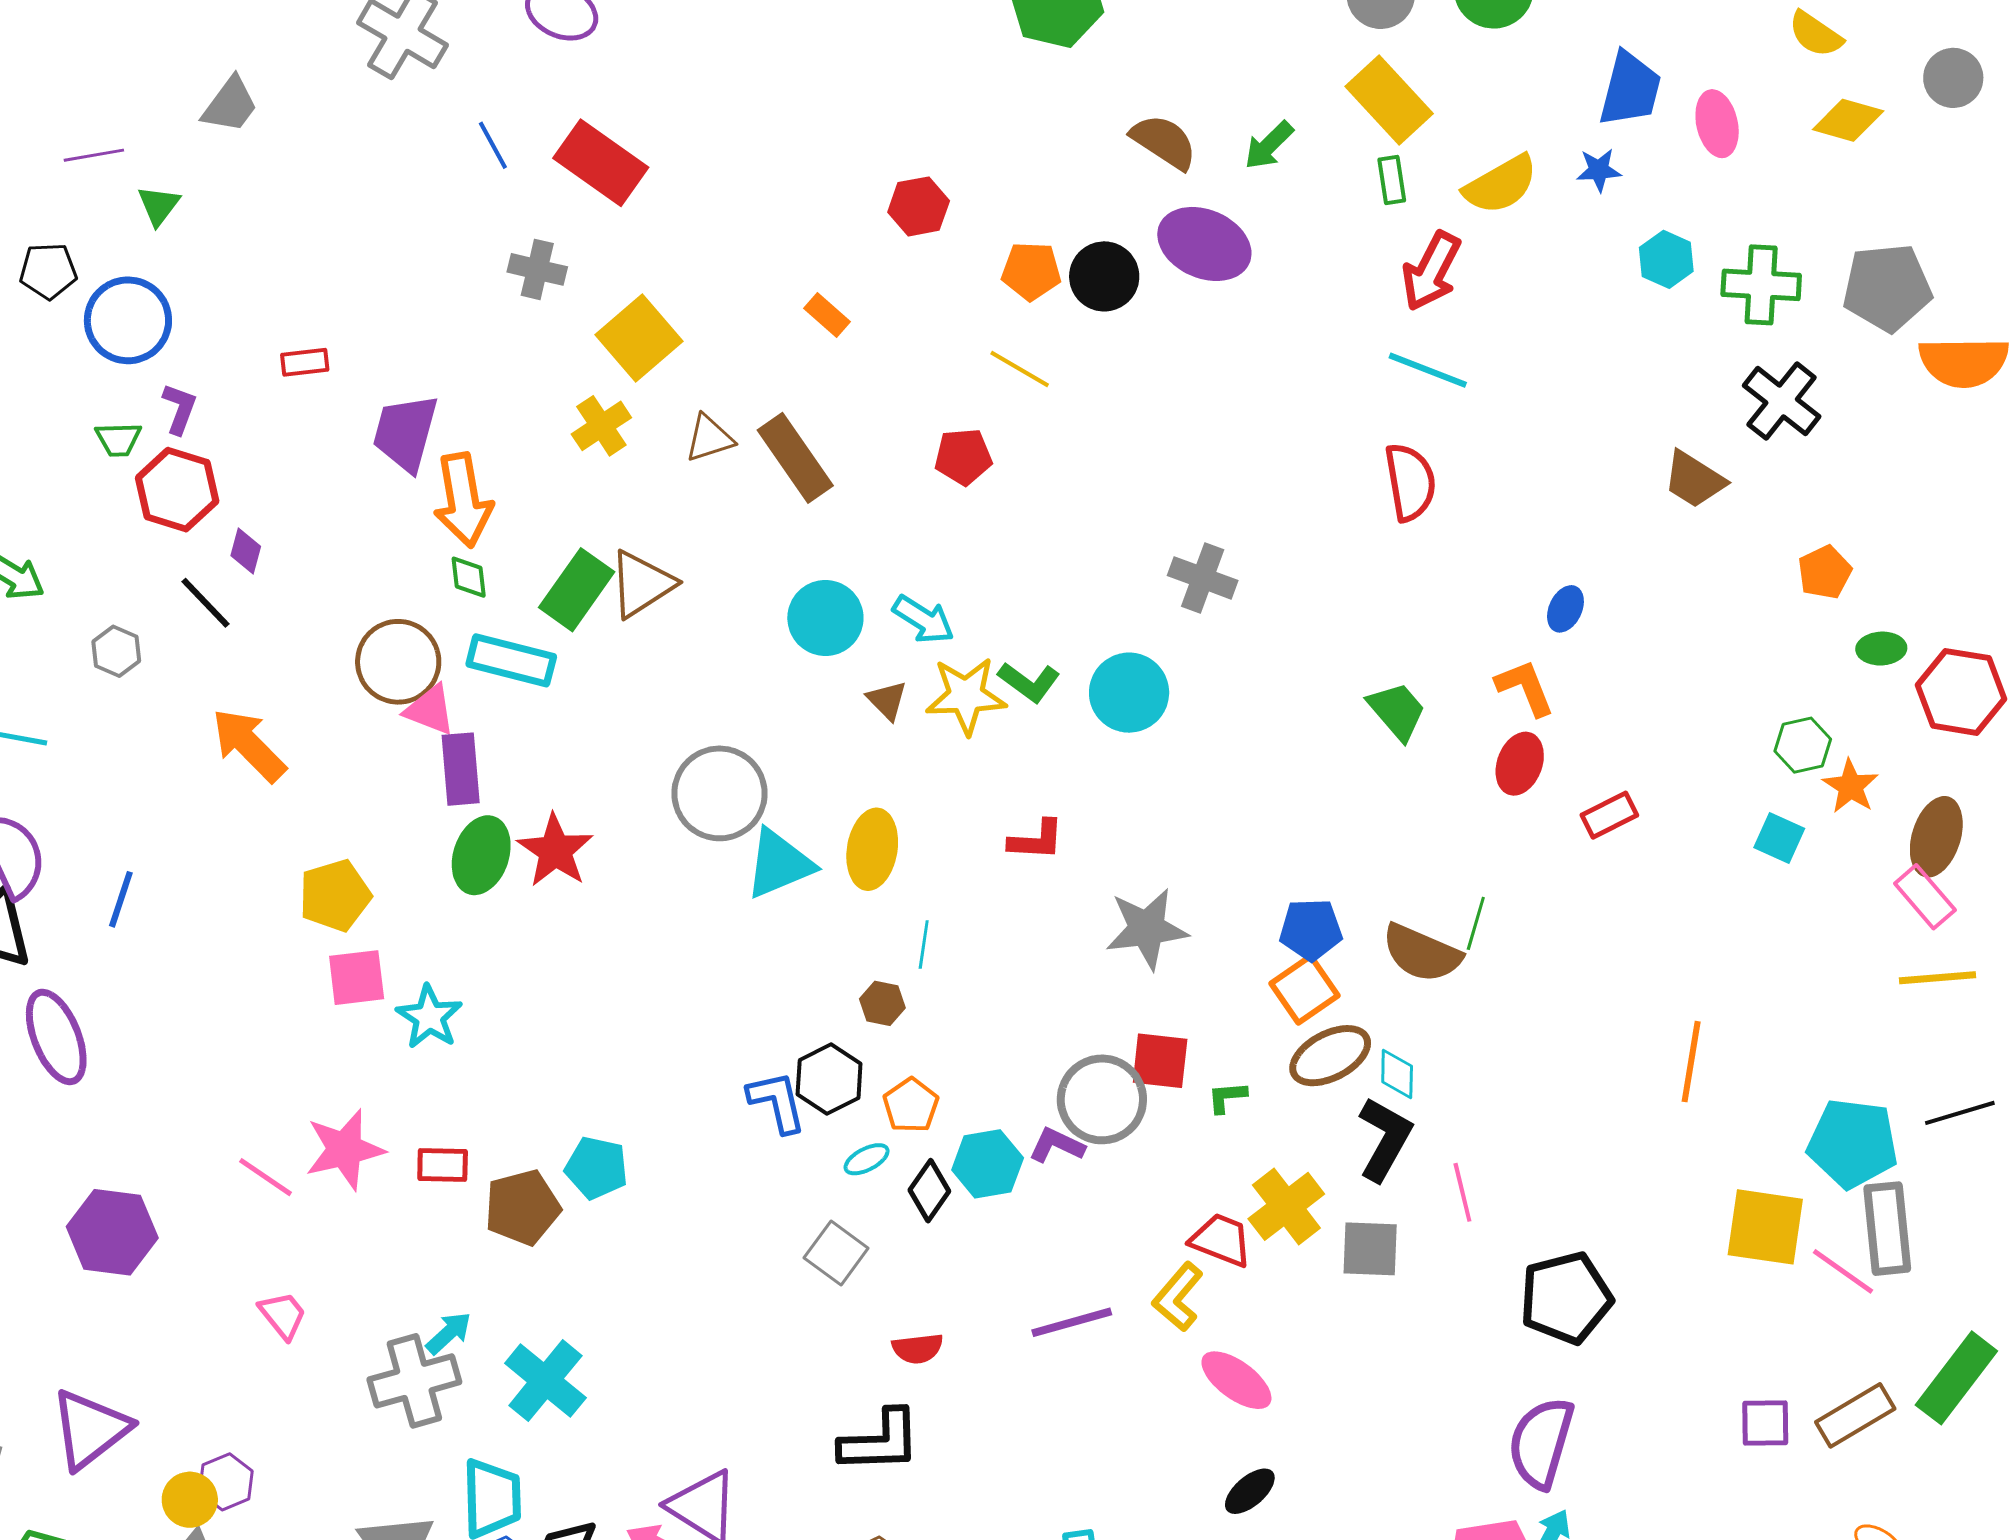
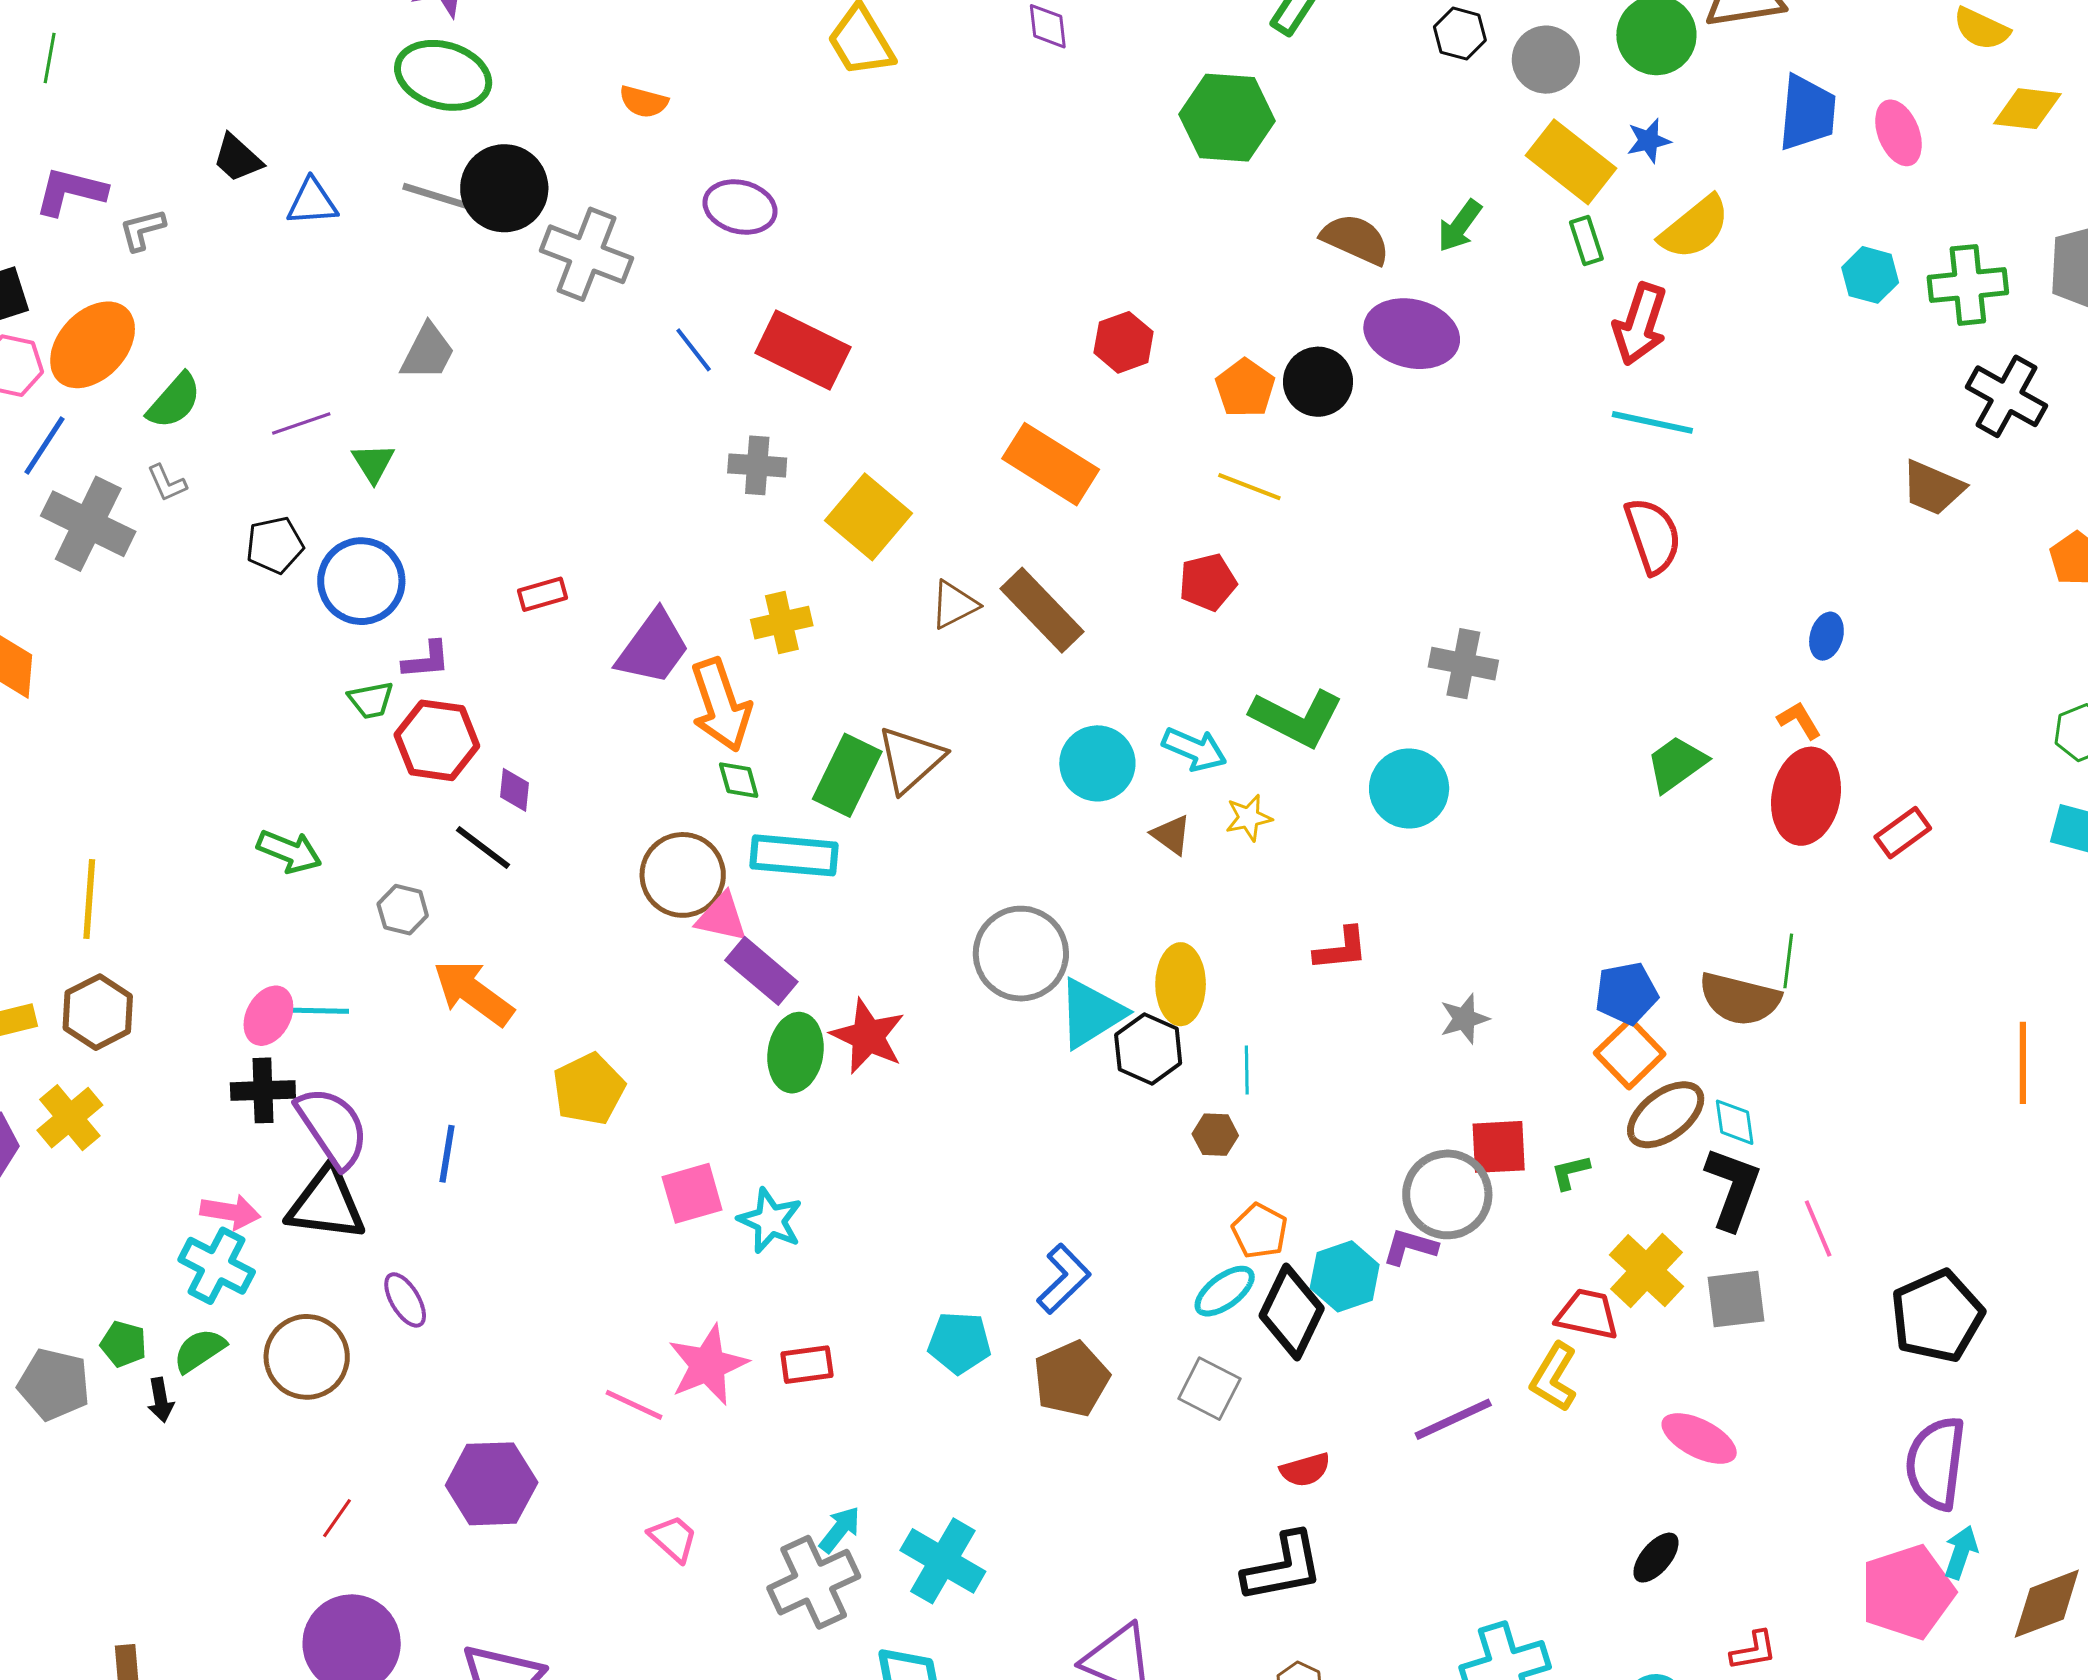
blue star: (1599, 170) -> (1649, 141), moved
orange pentagon: (1031, 271) -> (1245, 388), turned -30
orange rectangle: (827, 315) -> (1051, 464), size x2.0
purple L-shape: (180, 409) -> (426, 660), turned 74
yellow cross: (601, 426) -> (782, 623), moved, turned 30
purple trapezoid: (405, 433) -> (653, 648), turned -150
green L-shape: (1029, 682) -> (1297, 718), moved, size x1.5
orange L-shape: (1525, 688) -> (1799, 720), size x0.7
yellow star: (966, 696) -> (1249, 818), size x0.6
green trapezoid: (1397, 711) -> (1676, 764), turned -76
orange arrow: (249, 745) -> (473, 993), moved
red ellipse: (1520, 764) -> (1806, 796), size x1.5
purple rectangle: (461, 769) -> (761, 971), turned -36
yellow pentagon: (335, 895) -> (589, 1089), moved
gray star: (1147, 929) -> (1464, 1019), size x0.6
purple ellipse: (56, 1037) -> (405, 1300), size x0.6
black hexagon: (829, 1079) -> (1148, 1049), moved
blue L-shape: (777, 1102) -> (1064, 1279), moved, turned 68
cyan ellipse: (867, 1159) -> (1225, 1291), size x1.4
black diamond: (929, 1191) -> (1292, 1312), size x1.5
brown pentagon: (522, 1207) -> (1071, 1379), moved
pink ellipse: (1236, 1380) -> (1699, 1438), moved

